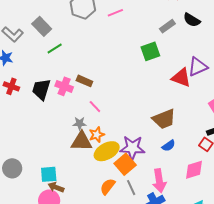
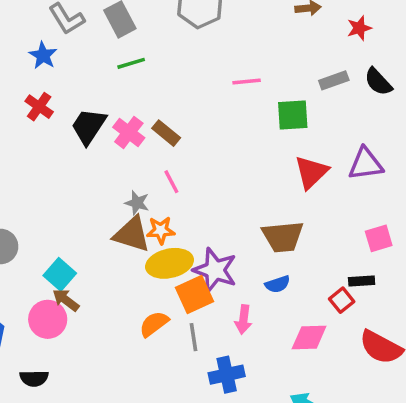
pink line: (115, 13) -> (247, 81), moved
red triangle: (181, 78) -> (311, 172), moved, turned 40
cyan square: (49, 174) -> (60, 274), turned 30
pink arrow: (159, 181) -> (243, 320), moved, size x0.7

